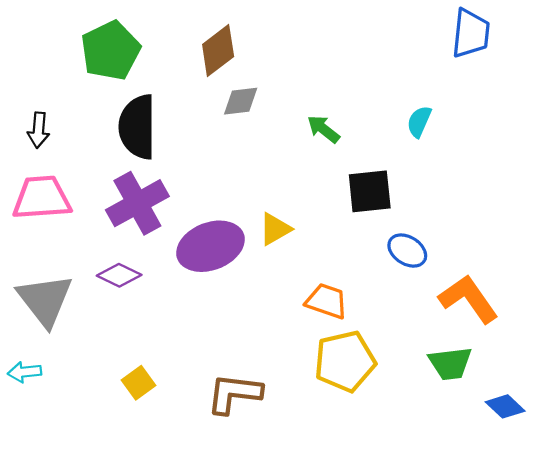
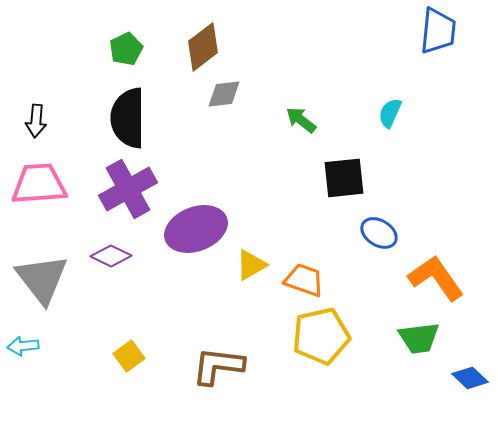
green pentagon: (111, 51) -> (126, 49), moved, size x0.6
yellow triangle: (275, 229) -> (251, 265), moved

